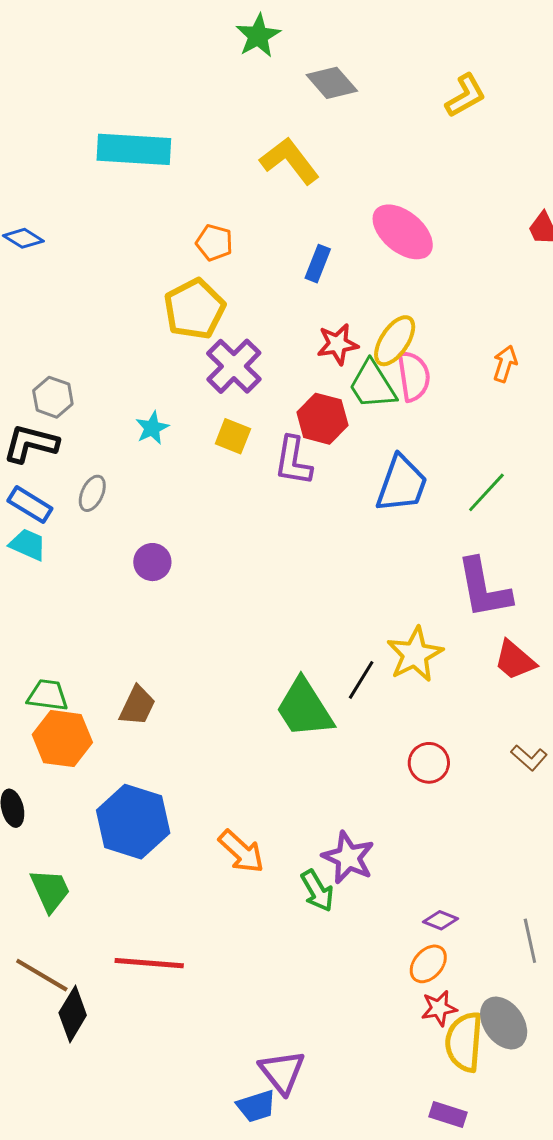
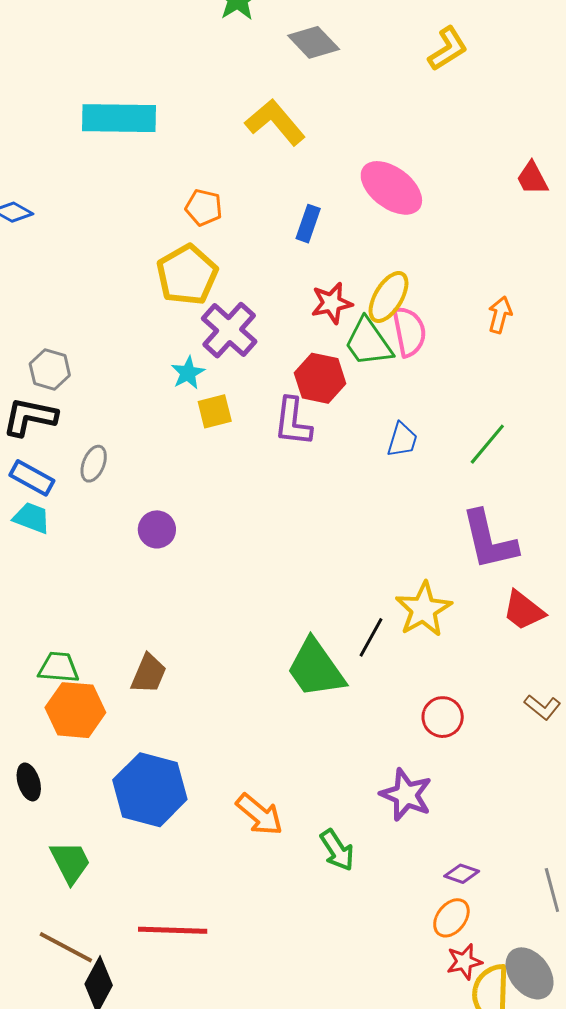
cyan star: (152, 428) -> (188, 373), moved
yellow square: (233, 436) -> (215, 411), moved, turned -33
blue trapezoid: (402, 484) -> (402, 440), size x0.6
purple star: (348, 858) -> (406, 795), moved

